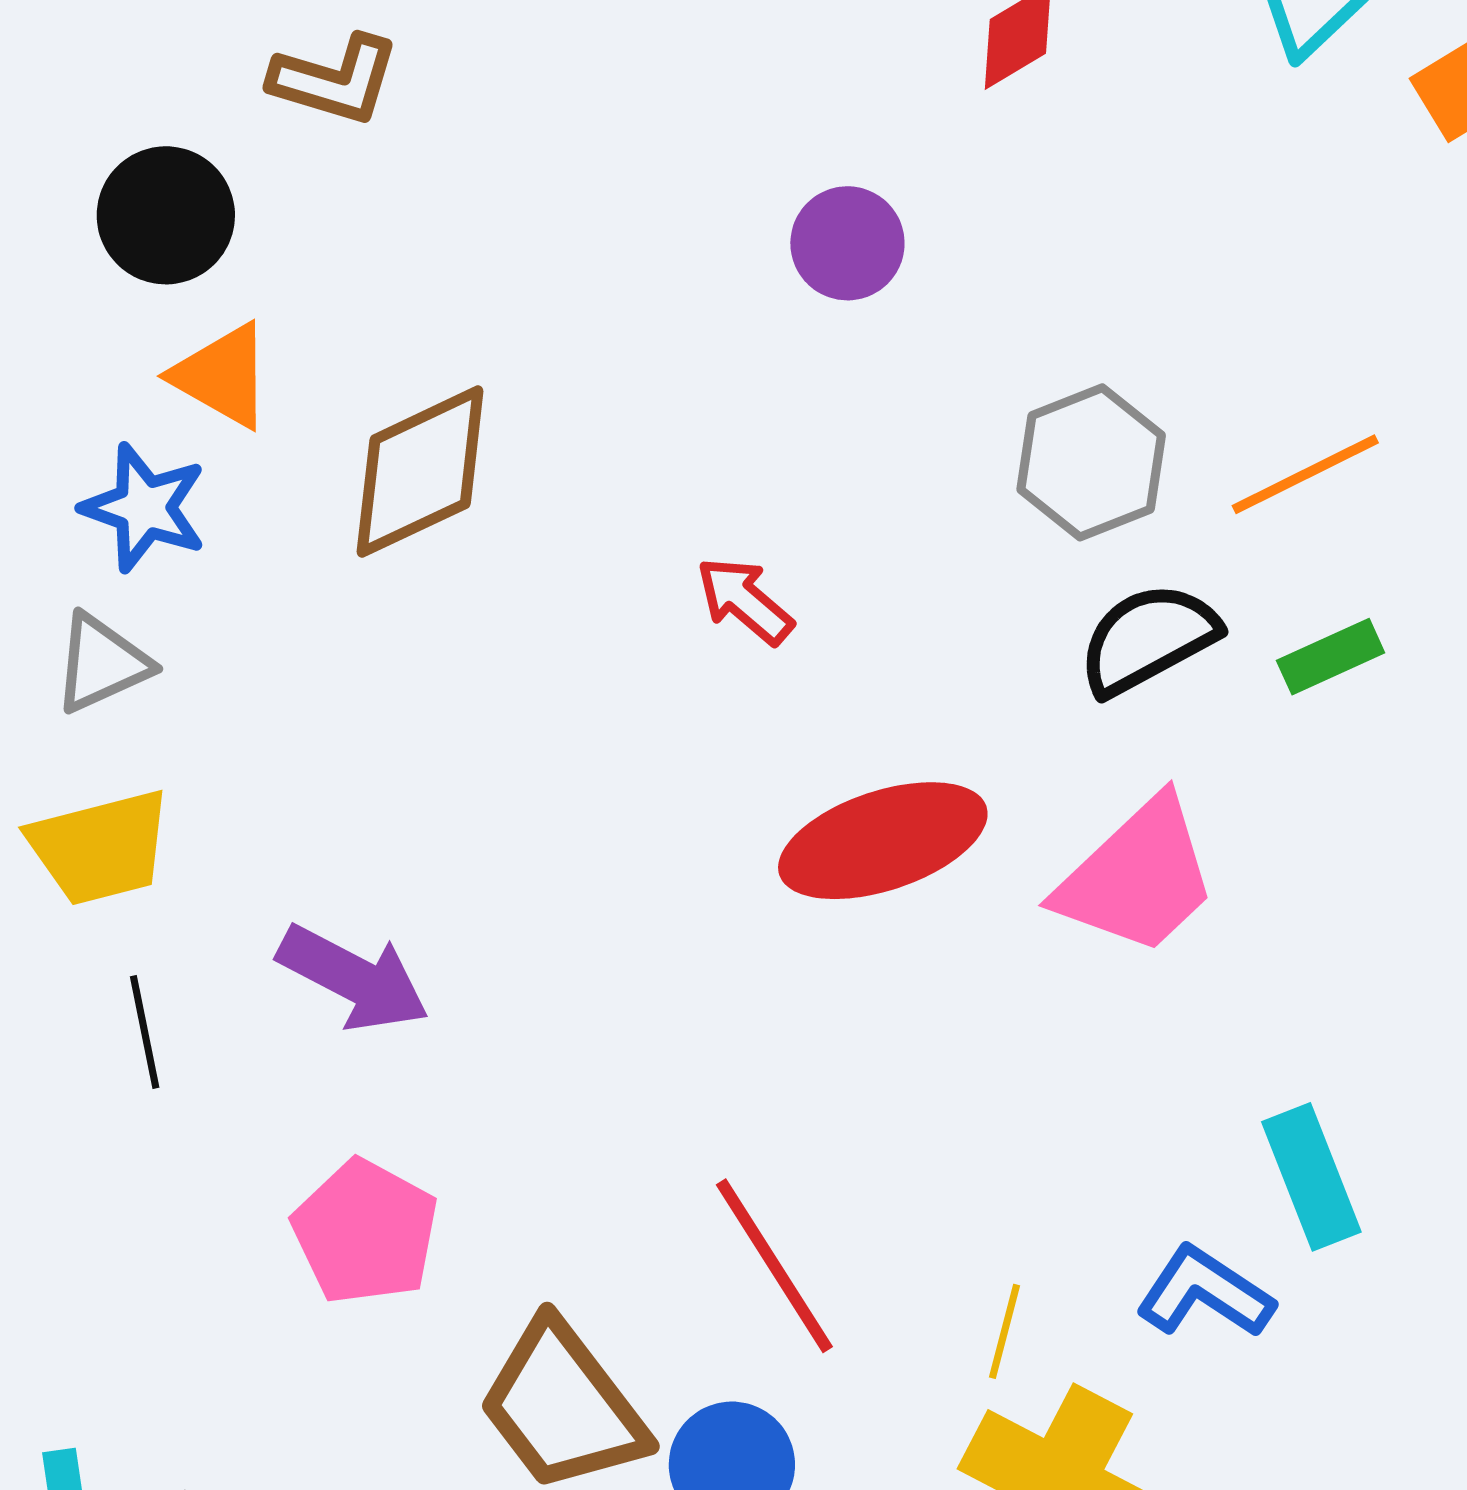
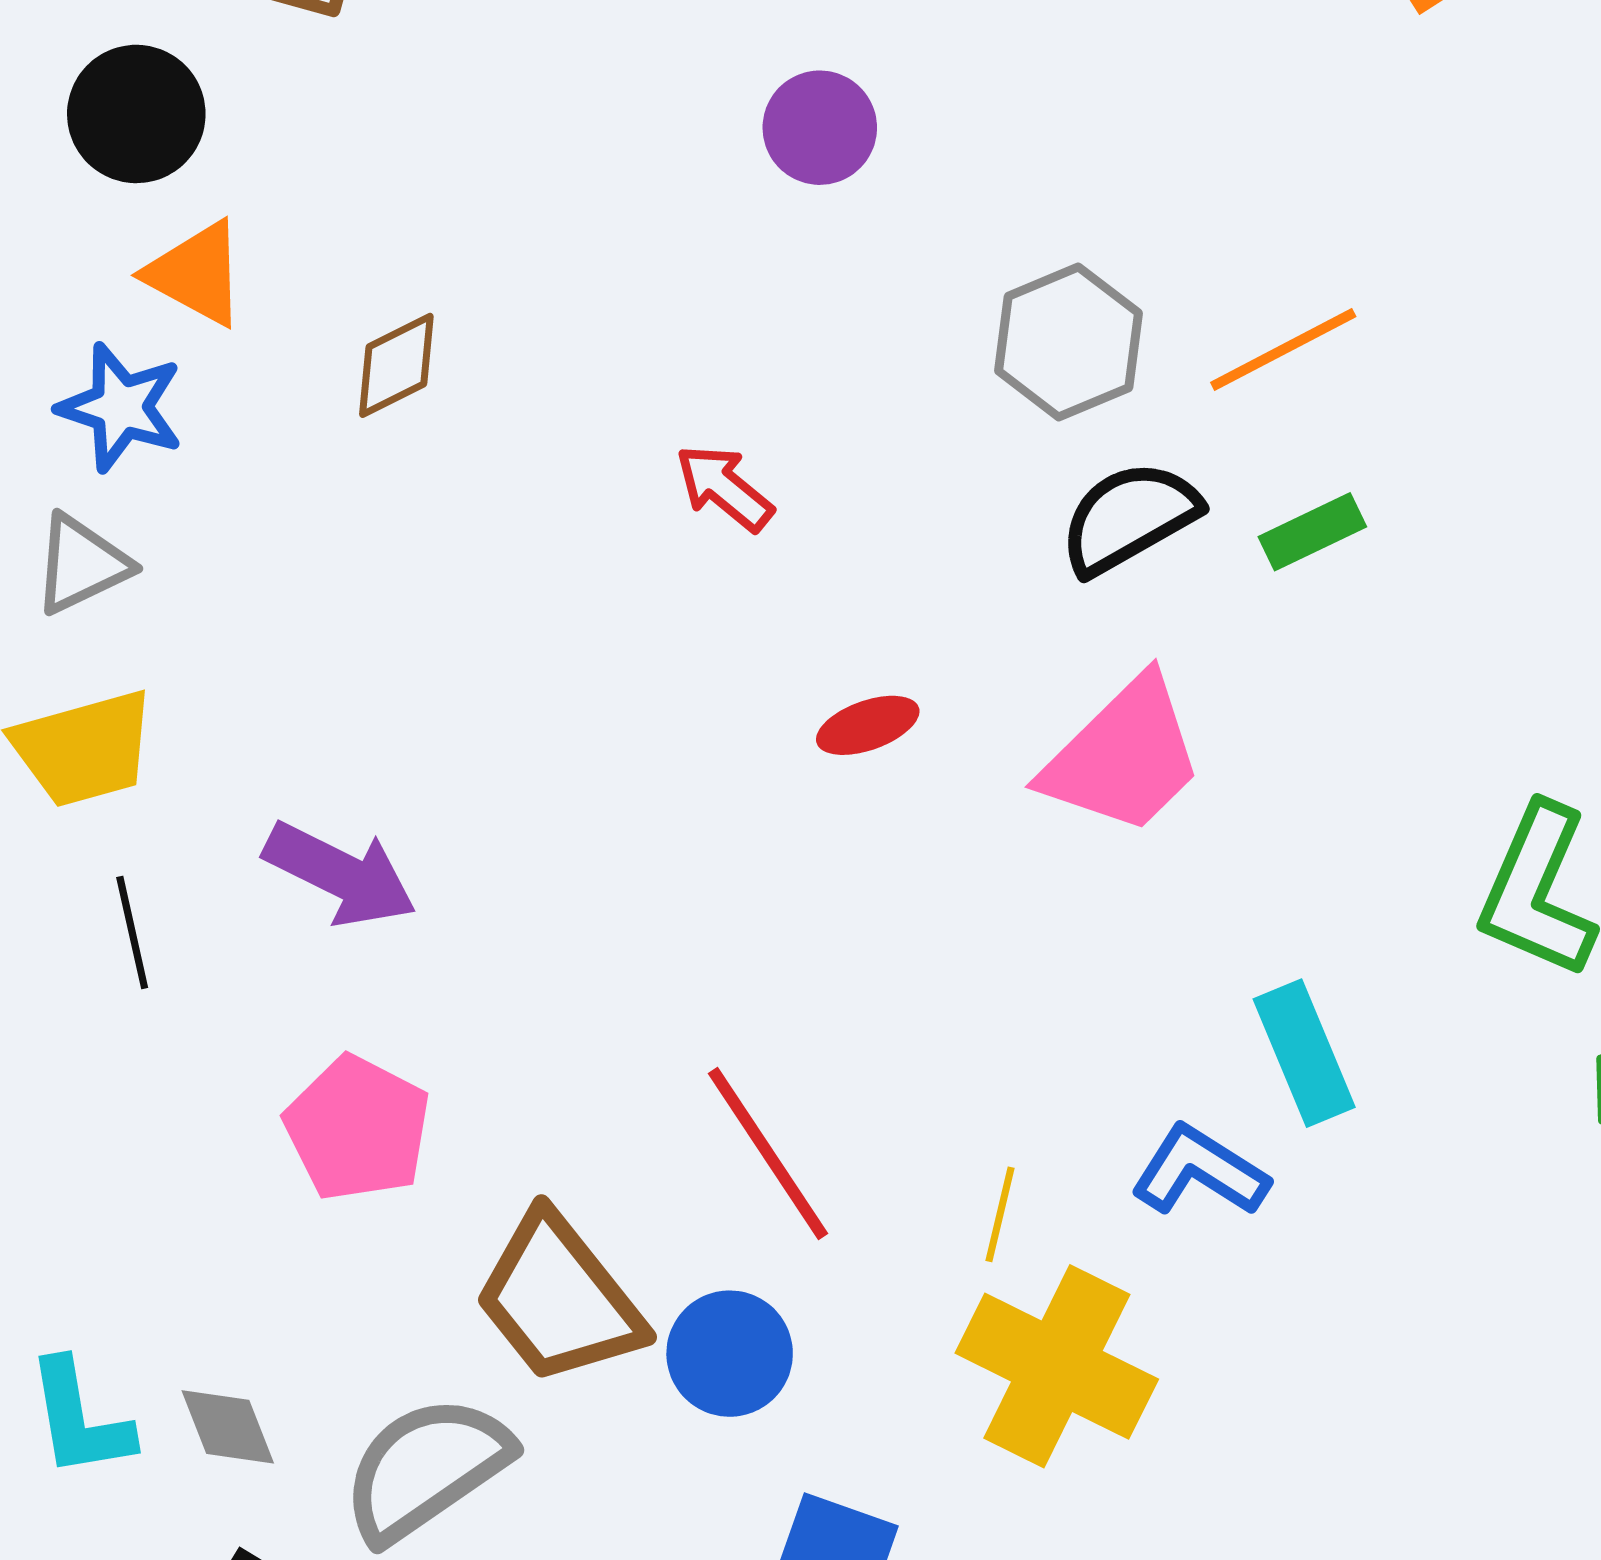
brown diamond: (420, 472) -> (396, 365), size x0.6
red ellipse: (883, 841) -> (868, 725), size x0.5

